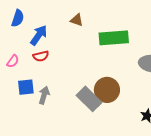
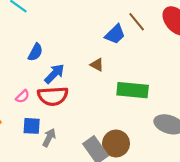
red semicircle: (41, 56) -> (53, 96), size x1.8

